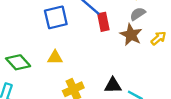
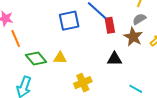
yellow triangle: (55, 58) -> (60, 58), moved
black triangle: (113, 85) -> (114, 59), moved

